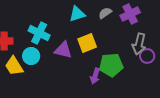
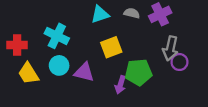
gray semicircle: (105, 13) -> (132, 13), turned 48
purple triangle: (63, 50) -> (84, 72), moved
cyan circle: (31, 56) -> (59, 65), moved

